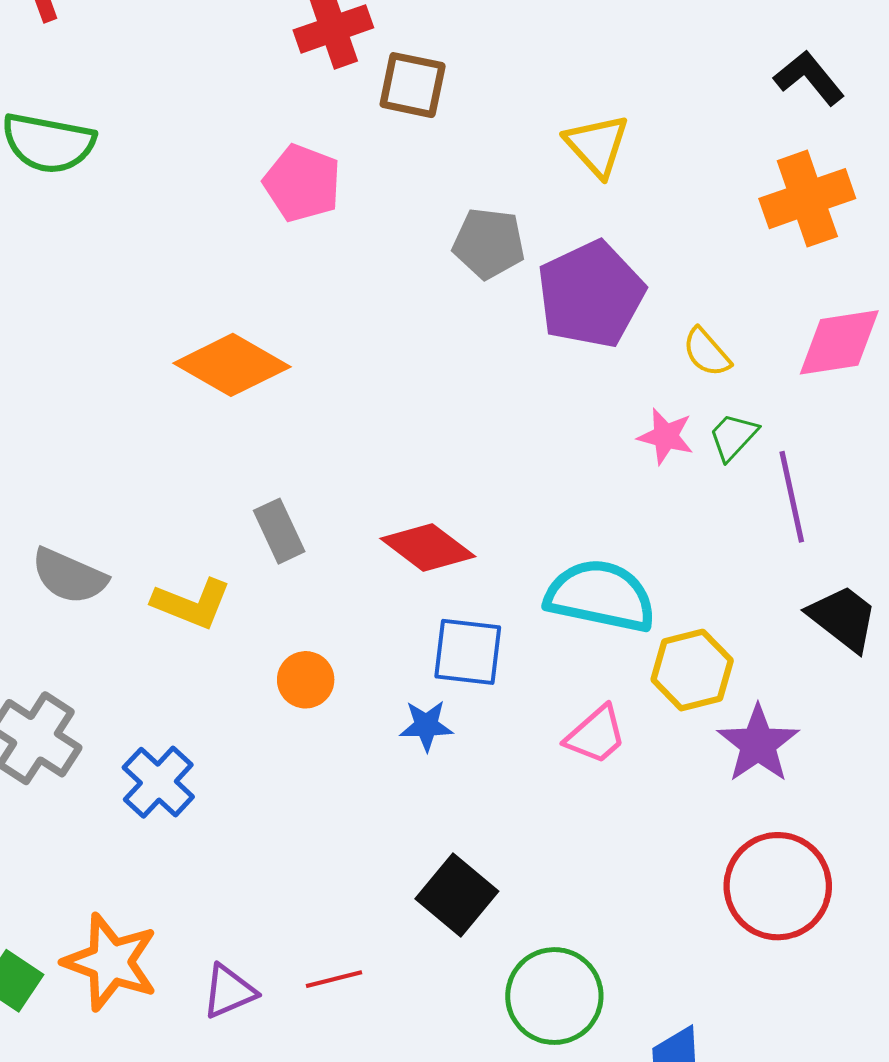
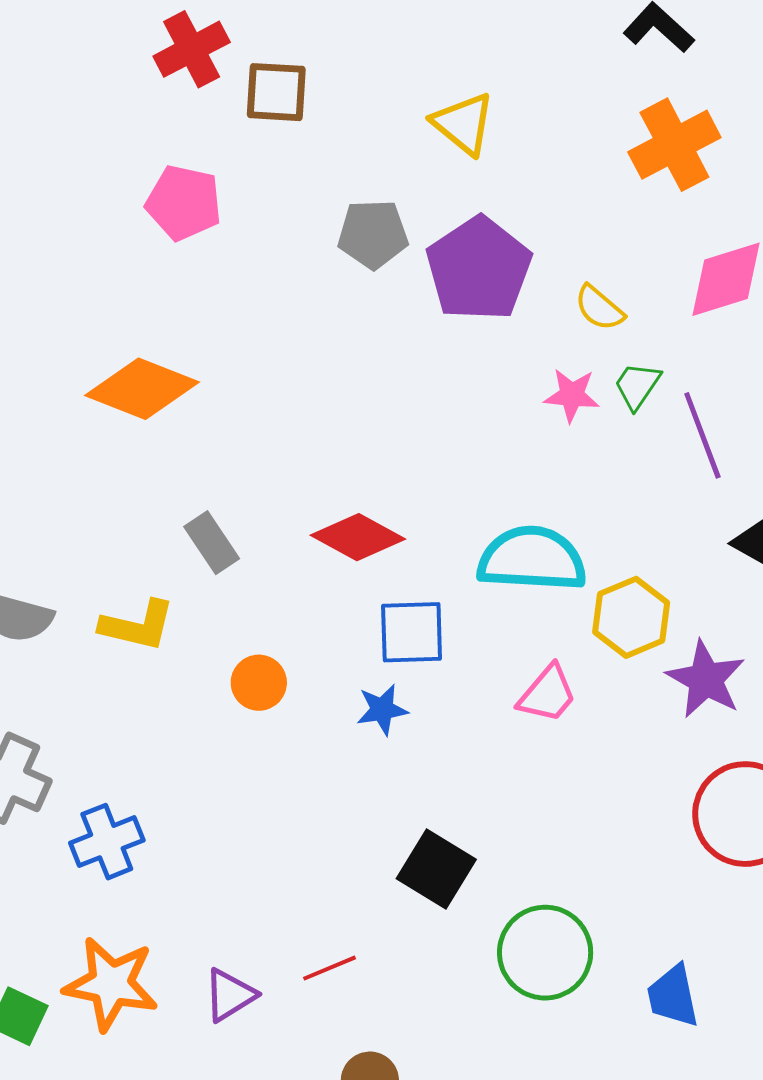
blue cross: (158, 782) -> (107, 842), moved, turned 34

